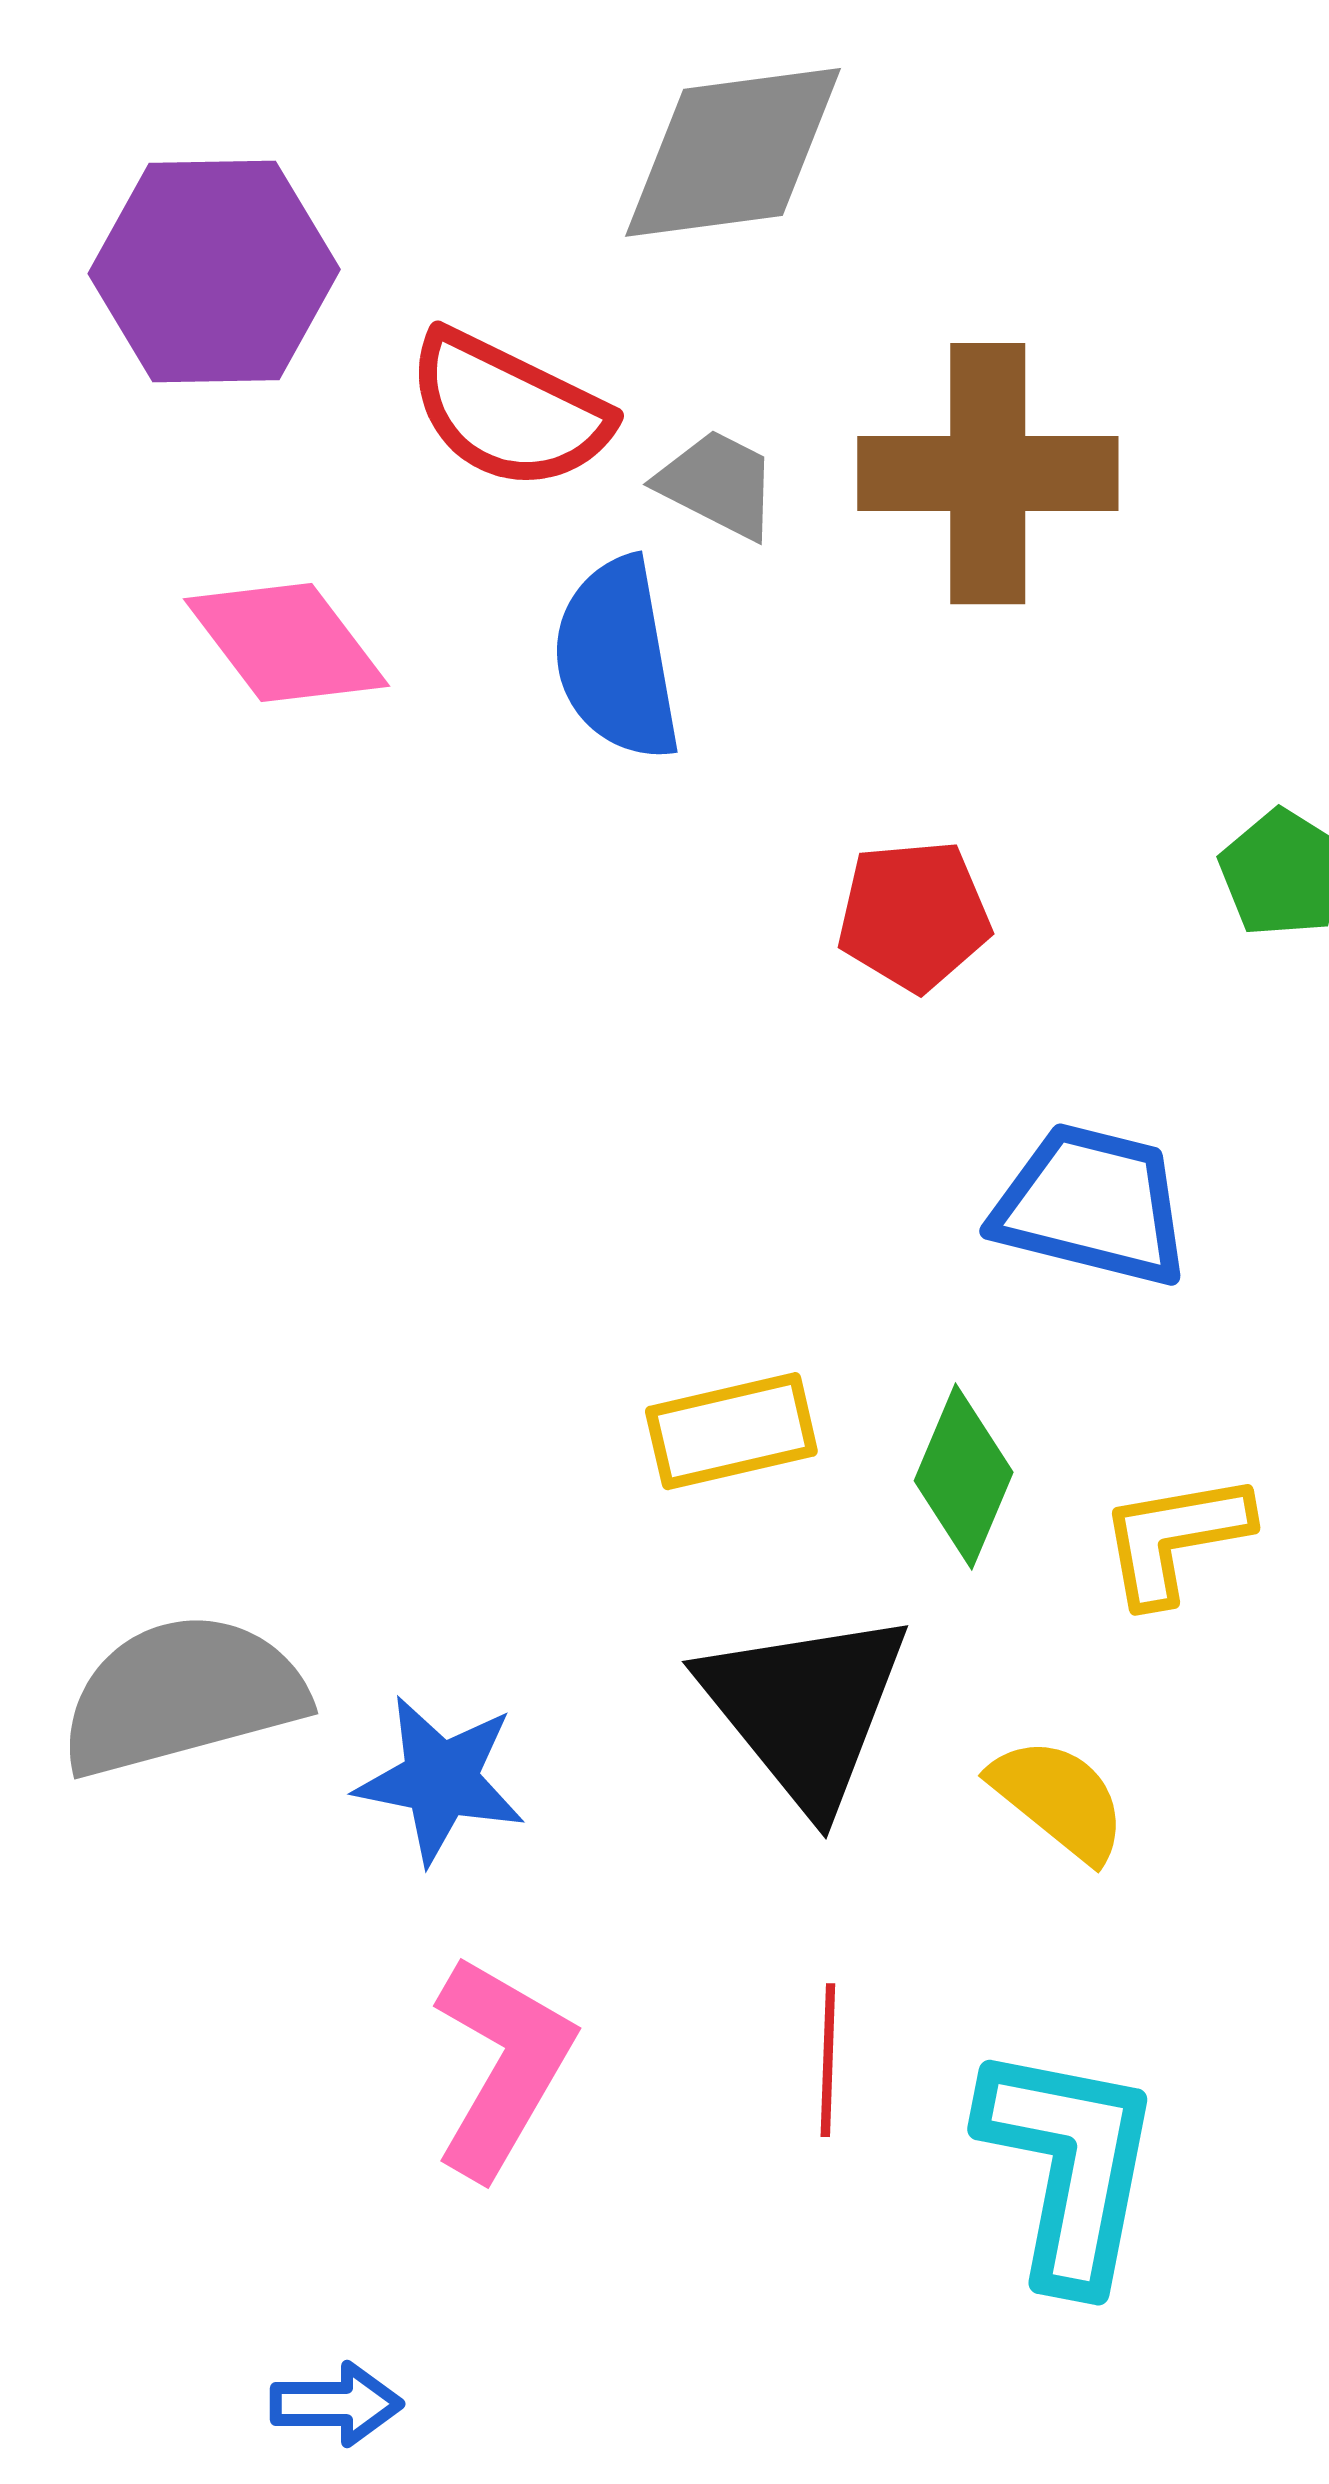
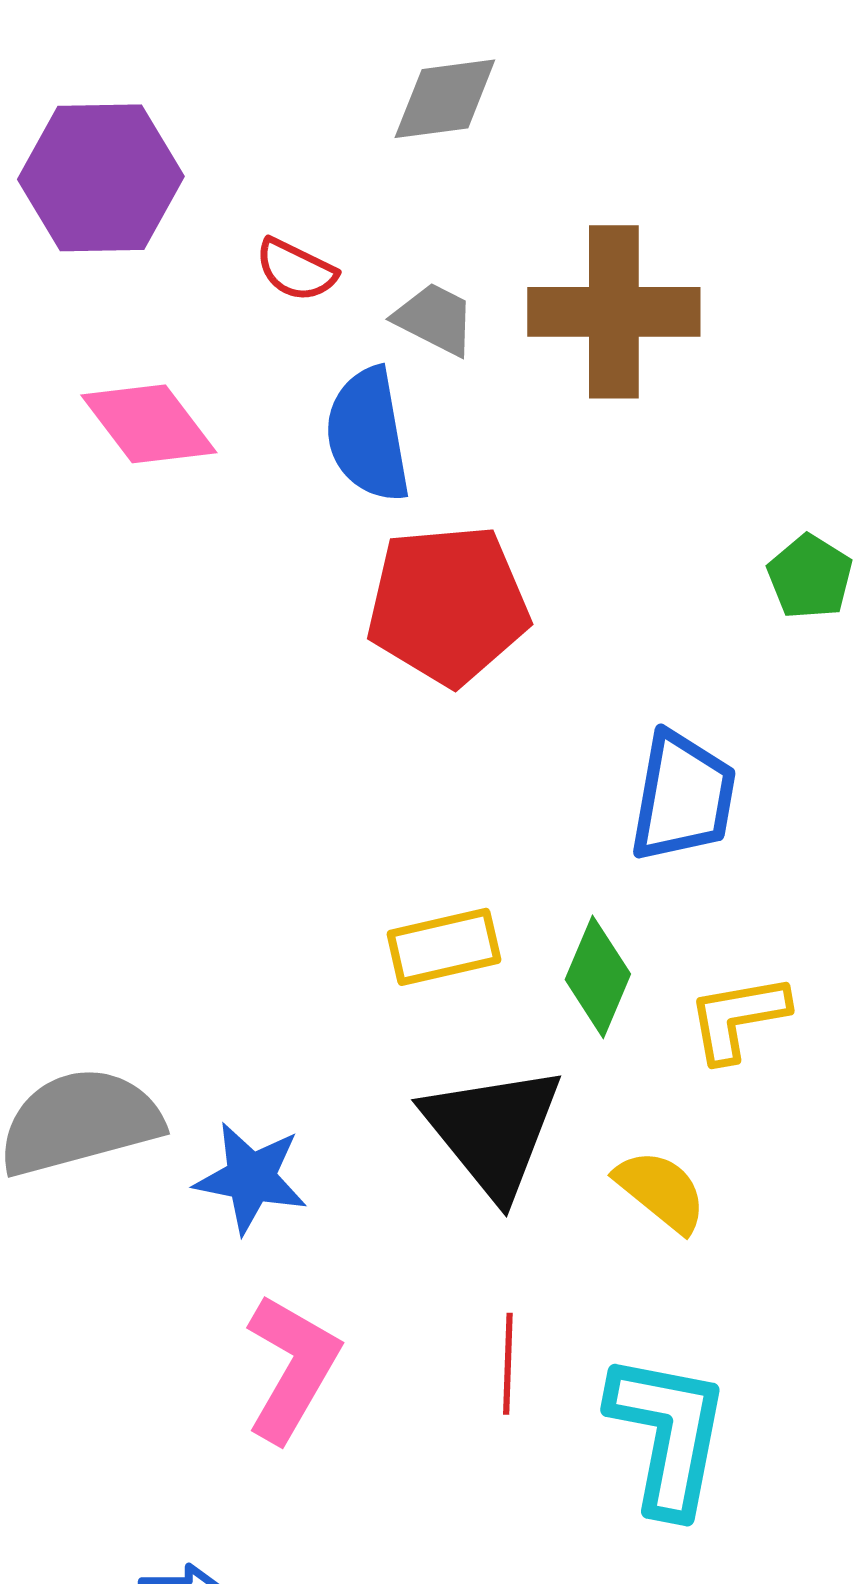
gray diamond: (733, 152) -> (445, 99), size x0.7
red semicircle: (508, 410) -> (296, 270), size x0.6
red pentagon: (914, 915) -> (448, 605), moved, size x1.6
blue trapezoid: (1092, 1205) -> (683, 797), turned 86

